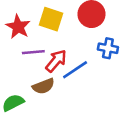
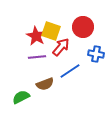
red star: (18, 27) -> (36, 36), moved
red arrow: (56, 61) -> (61, 47), moved

